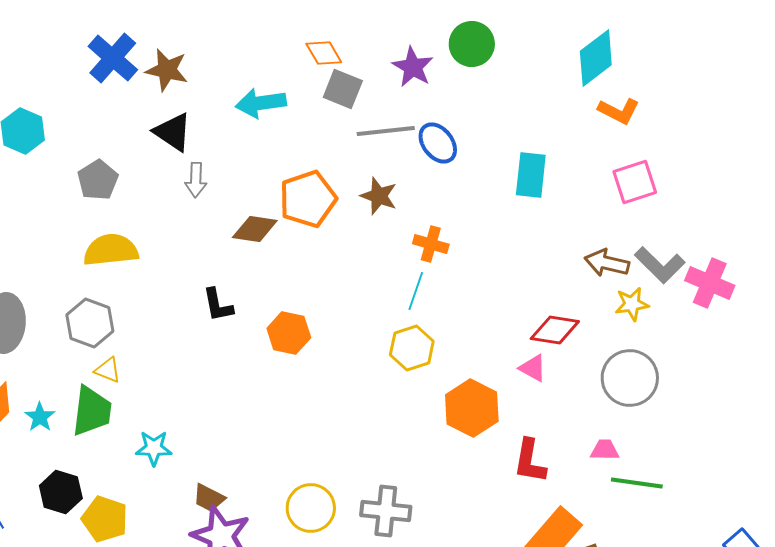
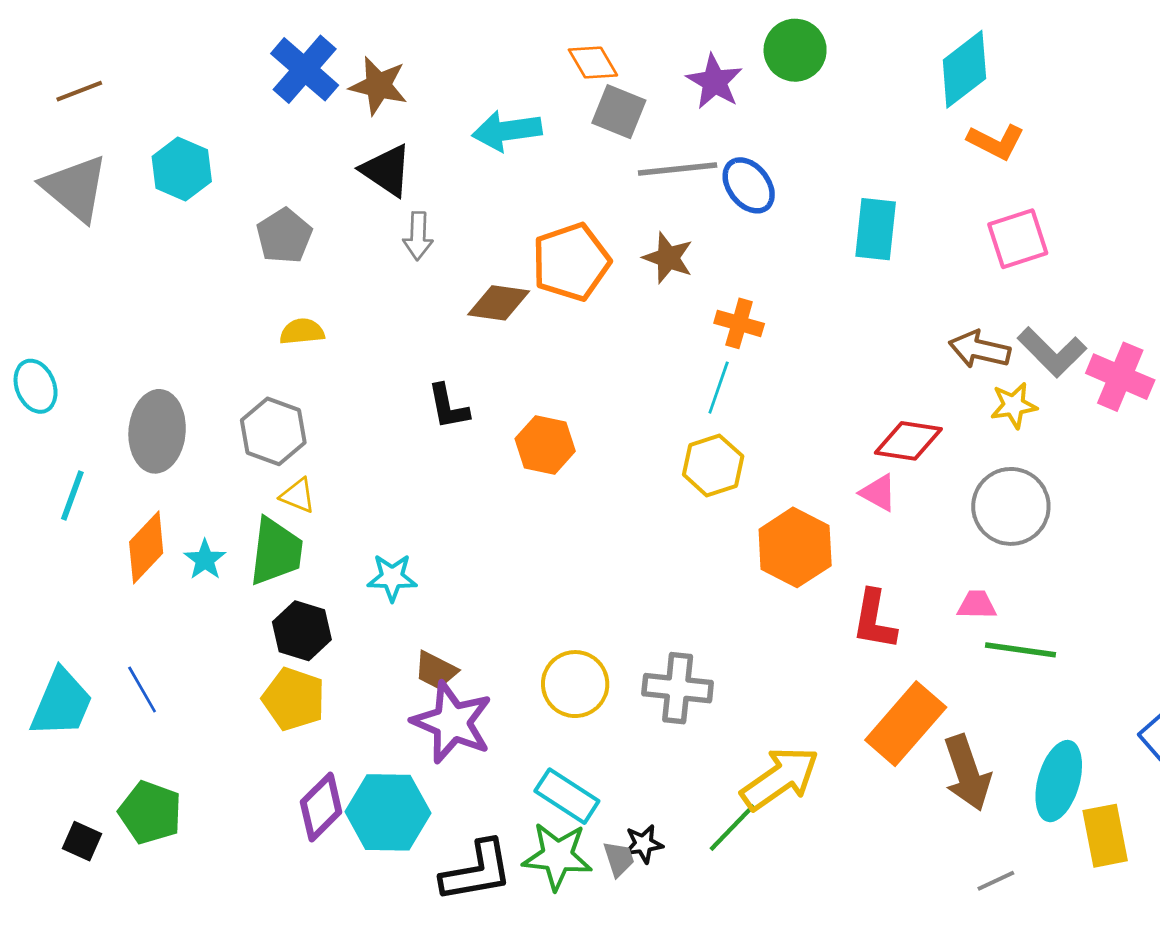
yellow semicircle: (111, 250) -> (302, 332), size x0.6
cyan star: (154, 448) -> (392, 577), moved
black hexagon: (61, 492) -> (302, 631), moved

